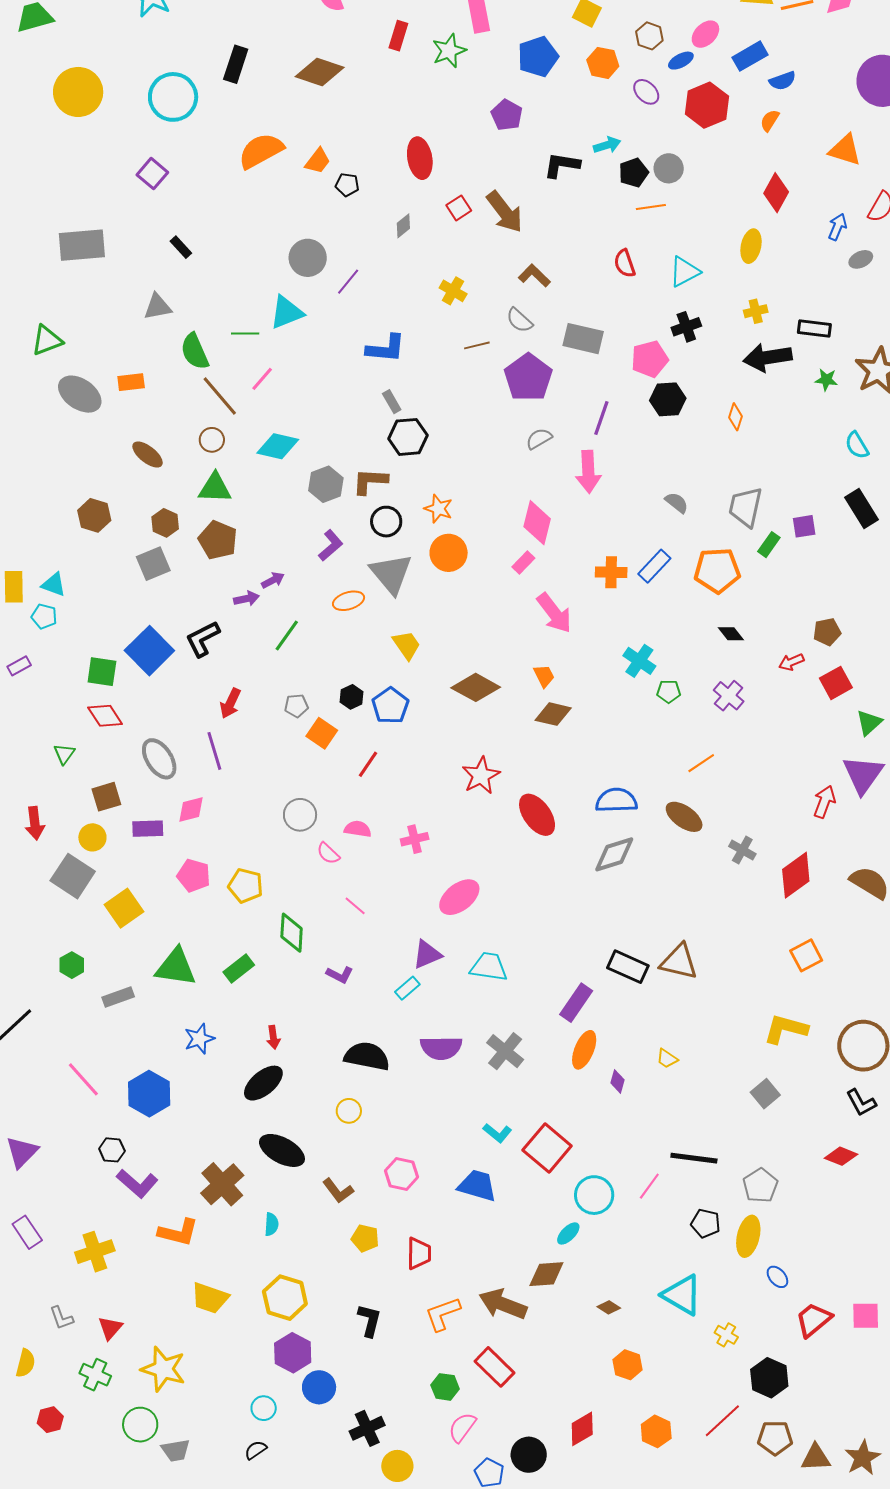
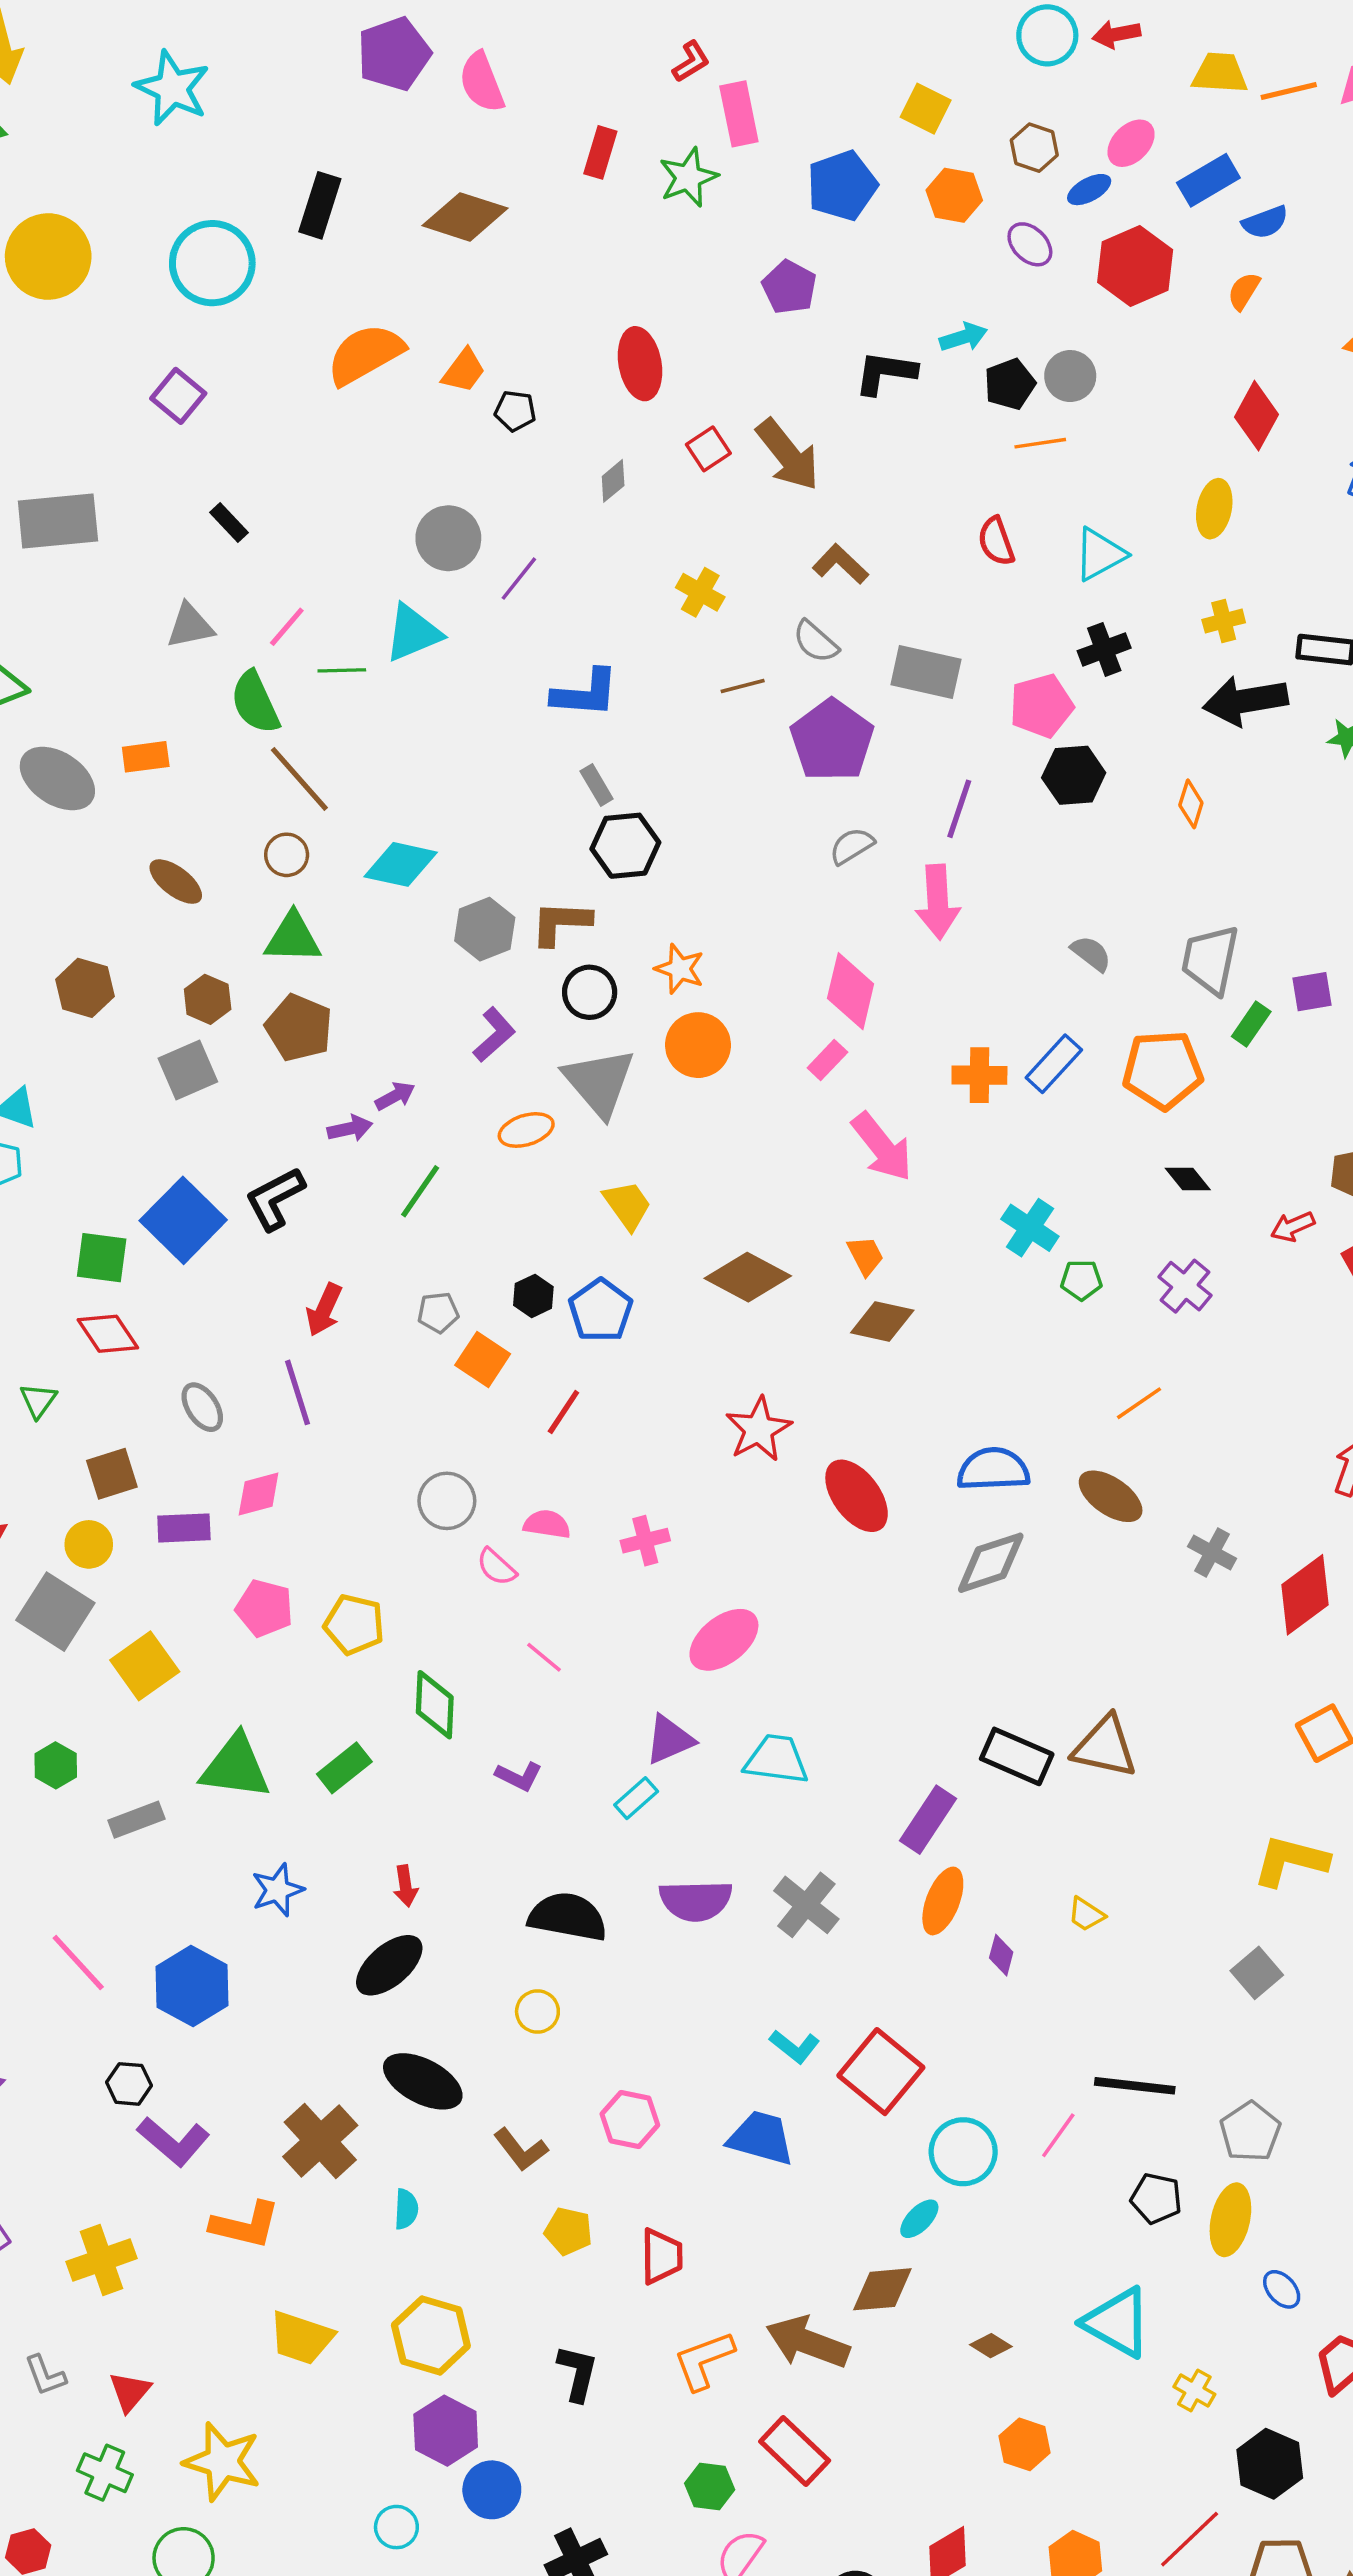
pink line: (262, 379) -> (287, 627), moved
gray ellipse: (159, 759) -> (202, 1407), size x0.7

